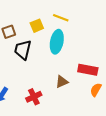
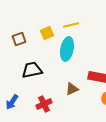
yellow line: (61, 18) -> (71, 25), turned -35
black trapezoid: (23, 50) -> (32, 70), moved, turned 65

